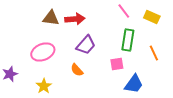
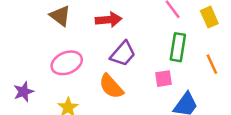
yellow rectangle: (152, 17) -> (209, 17), turned 42
brown triangle: (51, 18) -> (60, 16), moved, turned 30
orange semicircle: (77, 70) -> (111, 86), size x1.5

